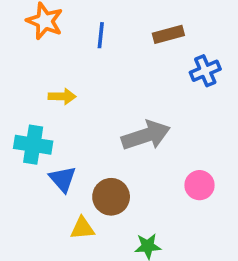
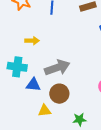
gray arrow: (146, 135) -> (57, 68), moved
blue triangle: (63, 179) -> (33, 85), turned -42

